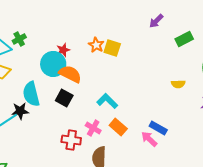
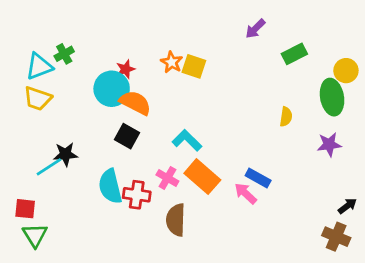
yellow semicircle: (178, 84) -> (286, 117), turned -80
cyan semicircle: (31, 94) -> (110, 186), moved
orange rectangle: (118, 127) -> (202, 177), size x1.4

